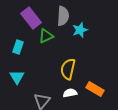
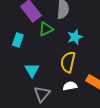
cyan star: (80, 30) -> (75, 37), moved
cyan triangle: (17, 77) -> (32, 70), moved

